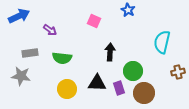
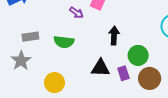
purple arrow: (50, 30) -> (76, 13), moved
gray star: (21, 76) -> (21, 61), turned 30
yellow circle: (67, 89) -> (54, 83), moved

